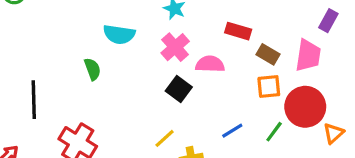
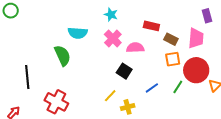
purple rectangle: (328, 21) -> (207, 16), turned -40
green semicircle: (92, 69) -> (63, 56), size x1.5
black square: (179, 89) -> (124, 71), moved

